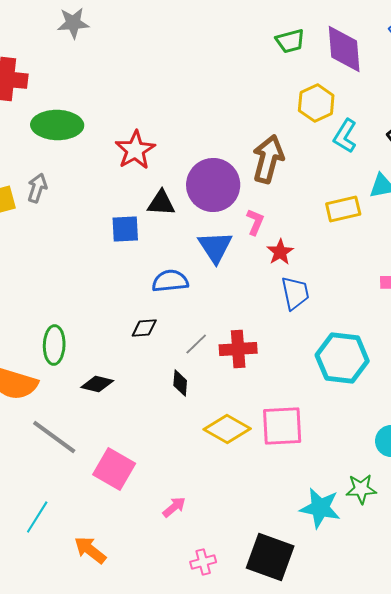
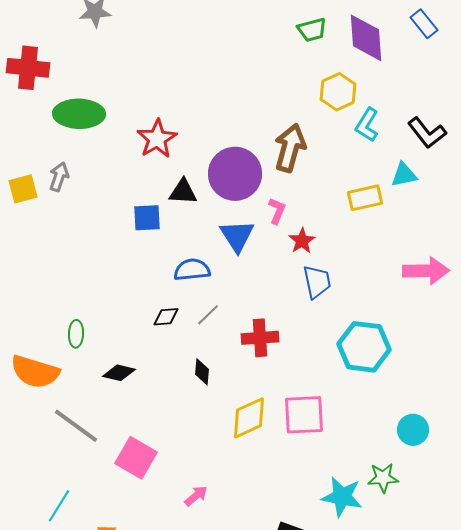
gray line: (196, 344) -> (208, 315), moved
green ellipse: (54, 345) -> (76, 334), size x0.7
yellow diamond: (227, 429) -> (249, 418), turned -54

